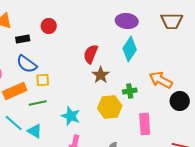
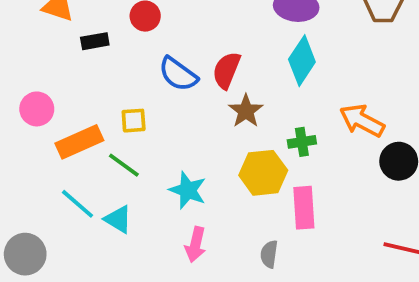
blue semicircle: (27, 64) -> (178, 74), moved
green line: (38, 103) -> (124, 165), turned 48
pink rectangle: (145, 124) -> (304, 208), moved

